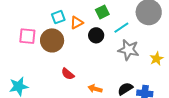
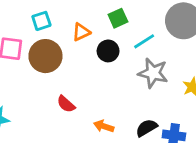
cyan square: (58, 17) -> (41, 21), moved

